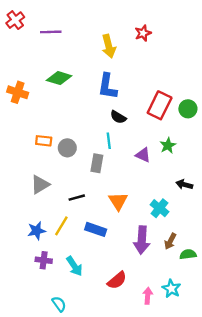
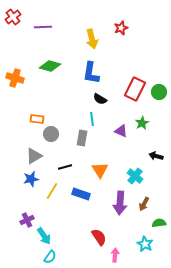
gray circle: (67, 148) -> (51, 134), moved
blue star: (37, 231) -> (31, 179), moved
green semicircle: (188, 254) -> (159, 223), moved
purple cross: (44, 260) -> (27, 220), moved, turned -32
cyan arrow: (74, 266) -> (44, 236), moved
red semicircle: (117, 280) -> (99, 237), turned -84
pink arrow: (148, 296) -> (115, 255), moved
cyan semicircle: (59, 304) -> (50, 257), turned 72

